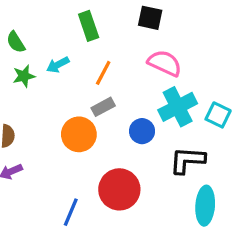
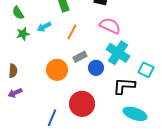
gray rectangle: (103, 107) -> (80, 57), moved
cyan cross: (178, 107) -> (118, 53), turned -30
cyan square: (218, 115) -> (146, 70), moved
cyan ellipse: (205, 206) -> (135, 114), turned -75

